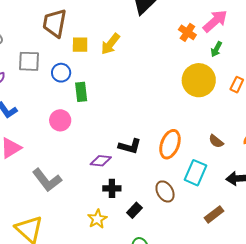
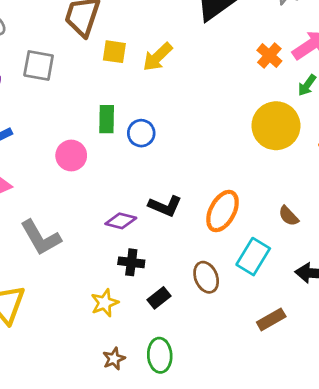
blue circle: (61, 73) -> (141, 133), moved

